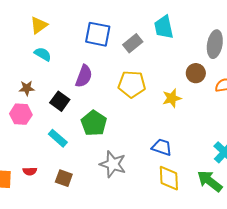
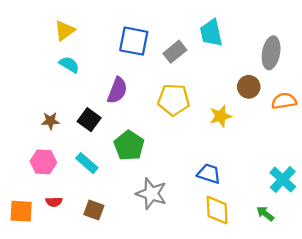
brown star: (27, 88) -> (50, 121), moved
pink hexagon: (21, 114) -> (43, 162), moved
green arrow: (210, 181) -> (265, 214), size x0.6

